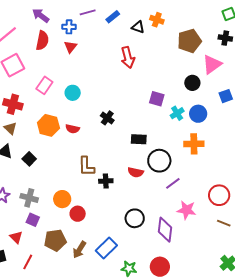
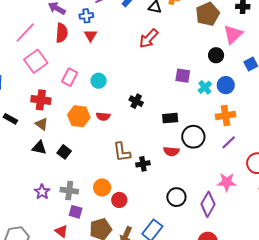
red arrow: (128, 57) -> (149, 38), turned 65
purple line: (173, 183) -> (229, 142), moved
purple diamond: (165, 230) -> (208, 204), turned 30

